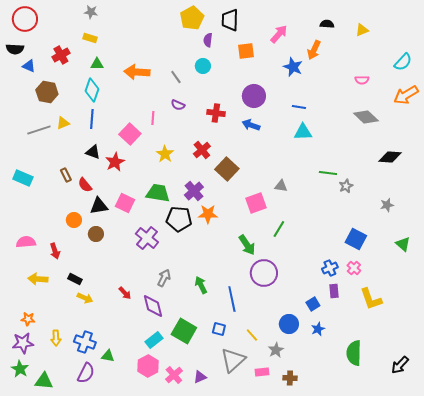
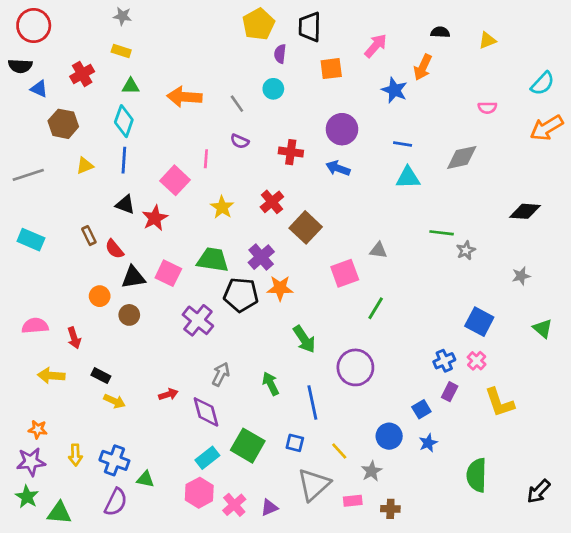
gray diamond: (366, 117) -> (462, 157), moved, turned -55
gray line: (39, 130) -> (28, 175), moved
green arrow: (247, 245) -> (304, 339), moved
purple rectangle: (334, 291) -> (450, 392), turned 32
red arrow: (125, 293) -> (168, 394), turned -64

